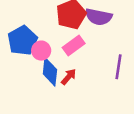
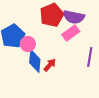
pink rectangle: (74, 46) -> (71, 33), moved

